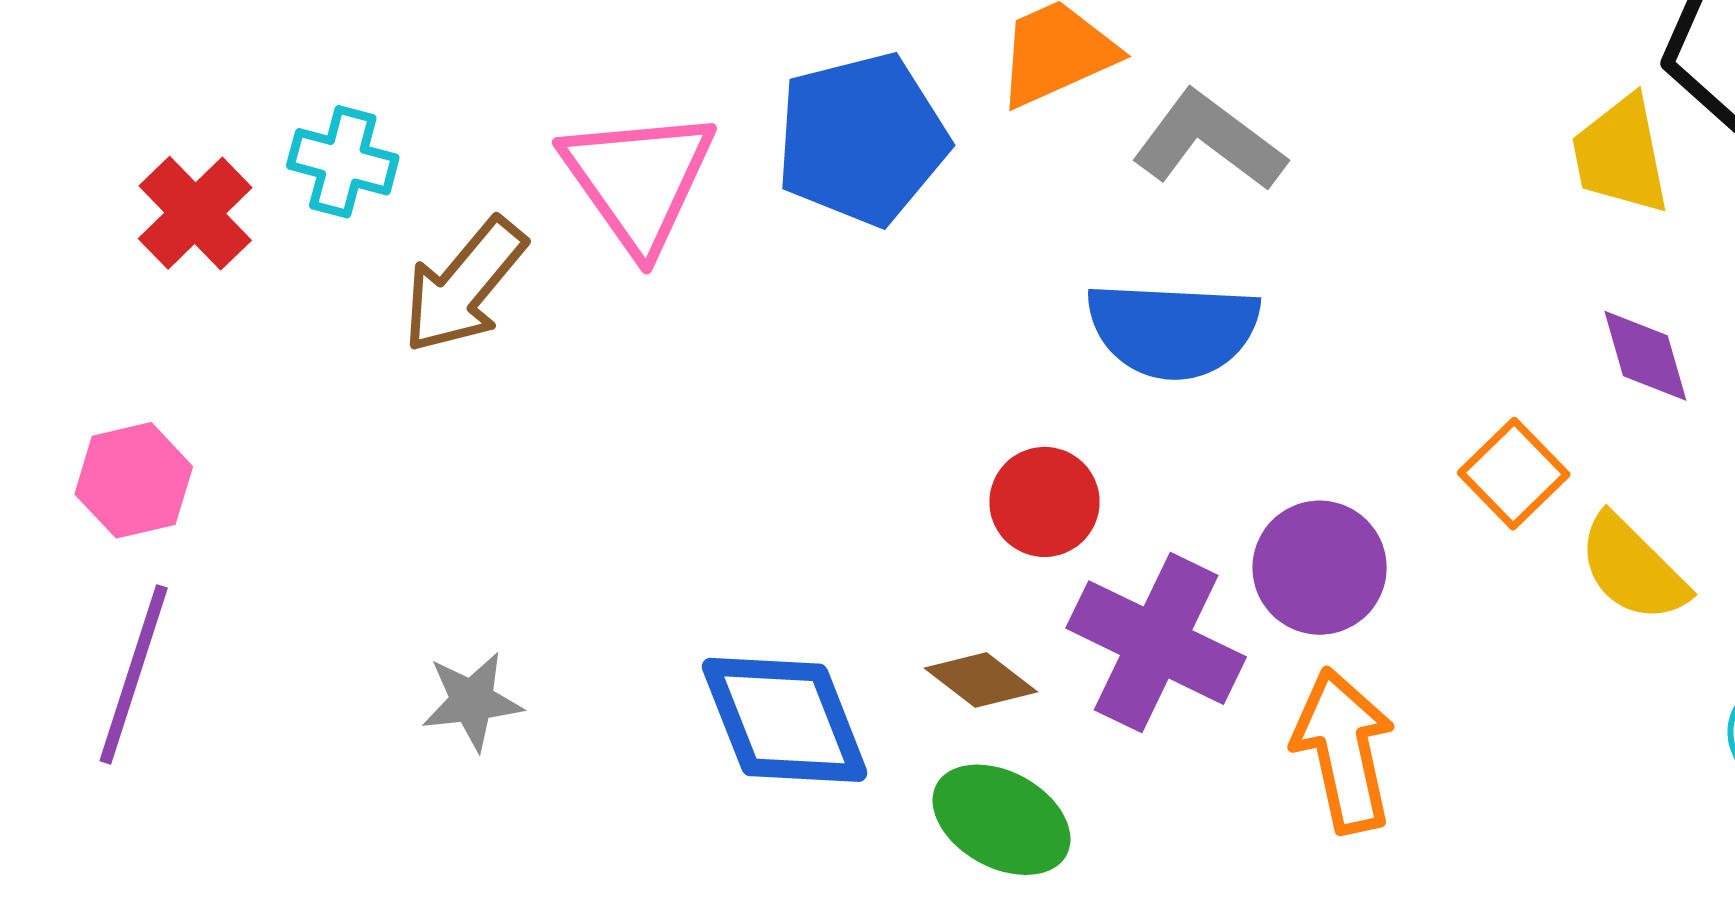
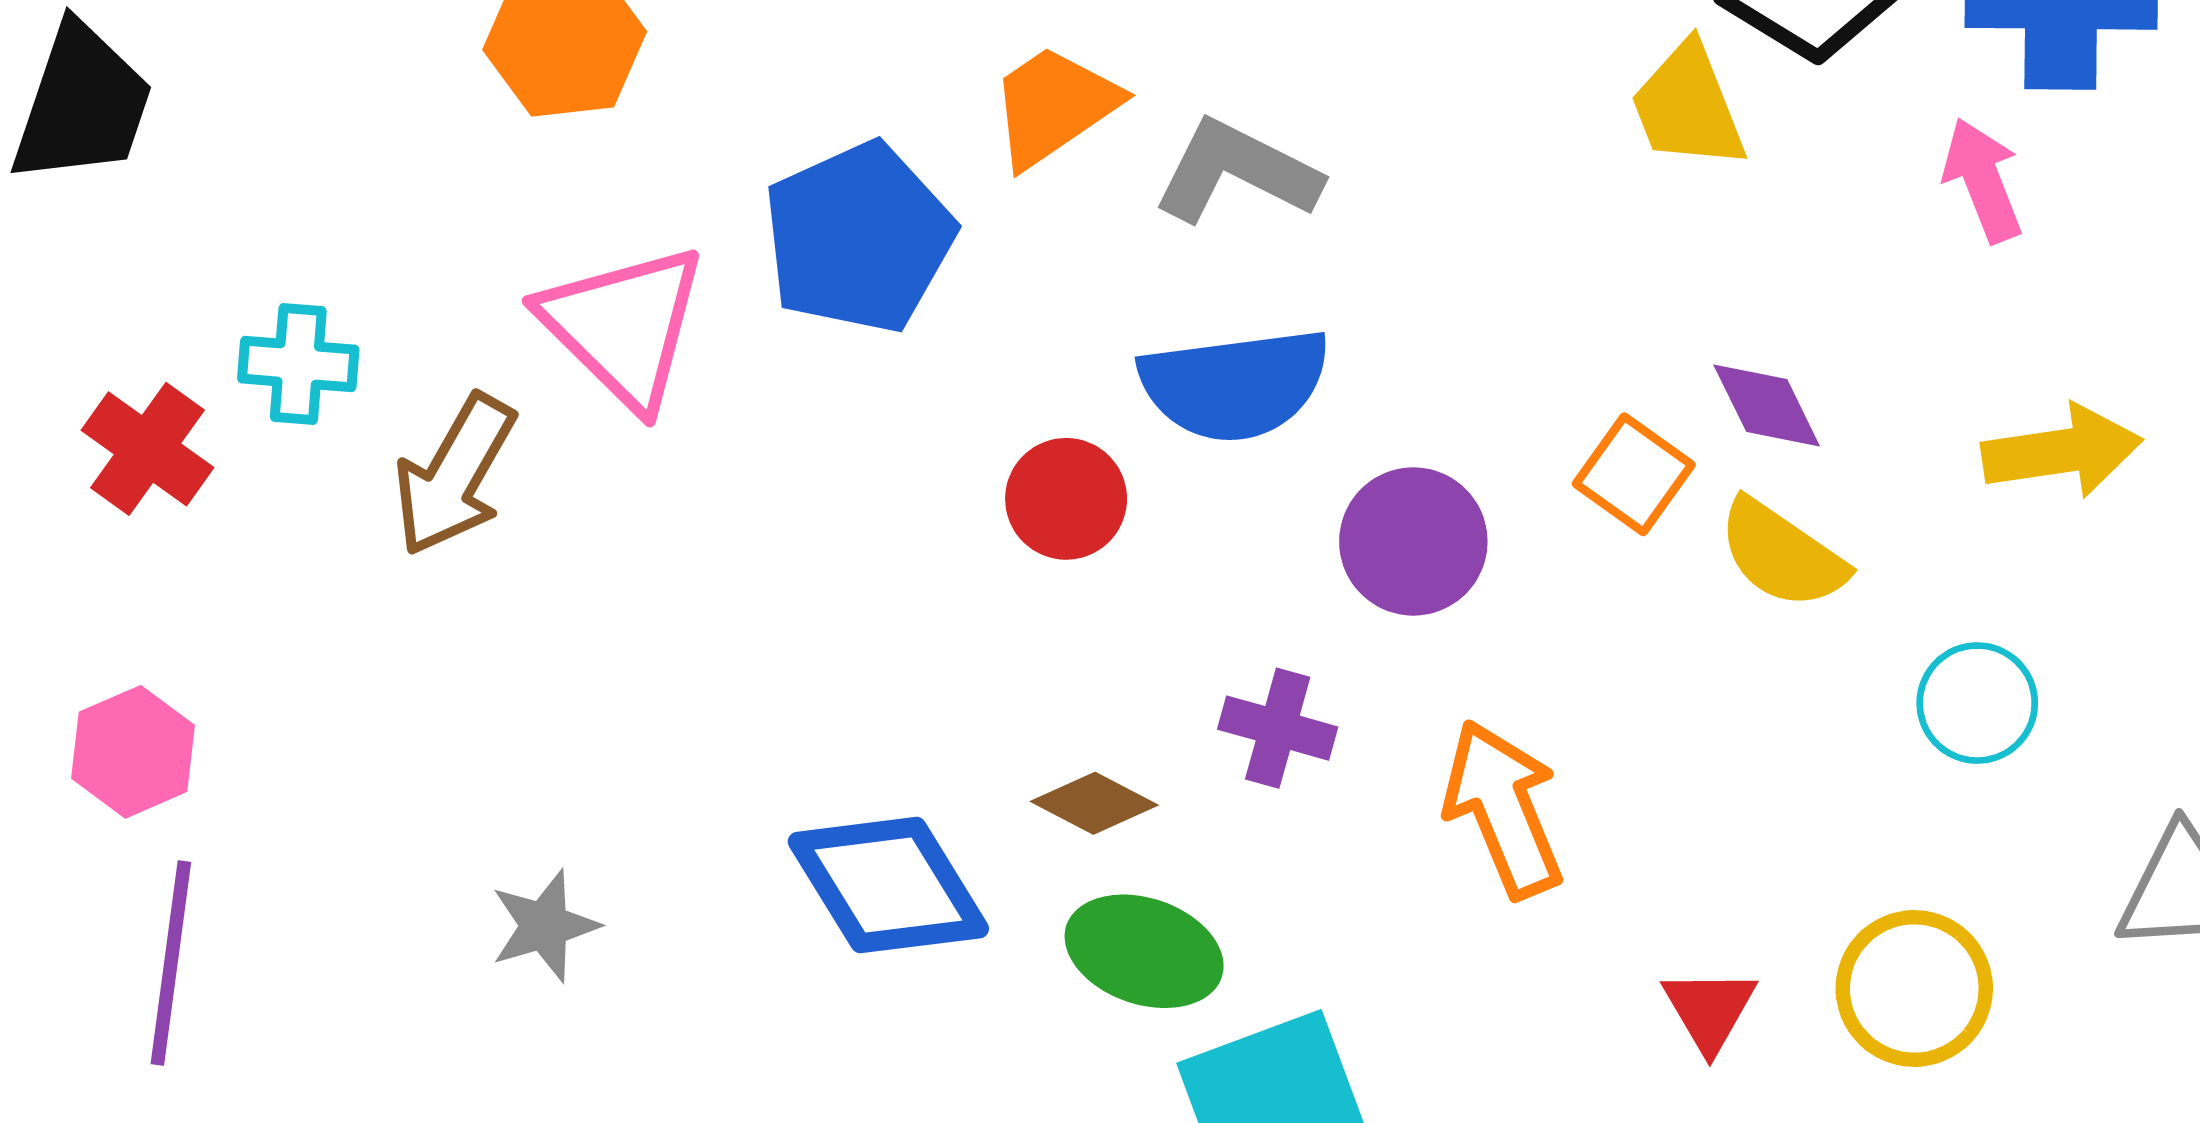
purple diamond: (1645, 356) -> (1767, 405), moved
red circle: (1044, 502) -> (1066, 499), moved
purple circle: (1320, 568) -> (1413, 541), moved
purple cross: (1156, 643) -> (1278, 728), size x0.6

